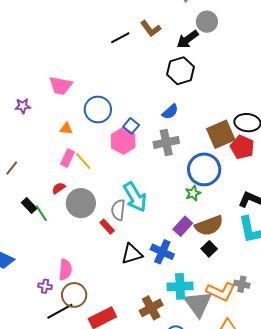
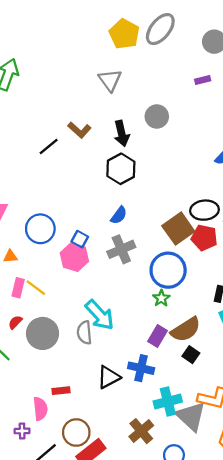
gray circle: (207, 22) -> (157, 116), moved
black arrow: (188, 39) -> (122, 133), turned -55
red rectangle: (107, 227) -> (61, 391), moved, turned -42
brown circle: (74, 295) -> (76, 433), moved

